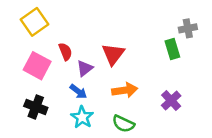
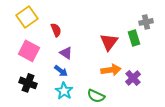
red semicircle: (65, 52) -> (56, 30), moved
red triangle: (113, 54) -> (109, 42), moved
purple triangle: (85, 68) -> (66, 53), turned -48
orange arrow: (125, 90) -> (111, 70), moved

